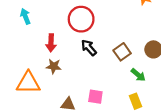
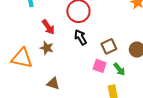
red arrow: (51, 43) -> (48, 27), turned -49
pink square: (95, 97) -> (100, 66), moved

